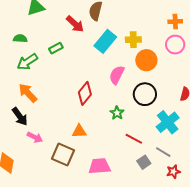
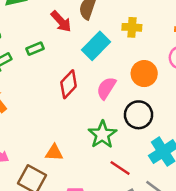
yellow cross: (133, 40) -> (132, 27), moved
red diamond: (85, 93) -> (69, 84), moved
green star: (117, 113) -> (102, 135), size x1.6

